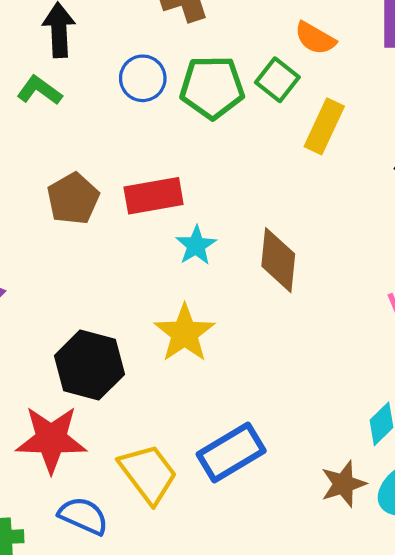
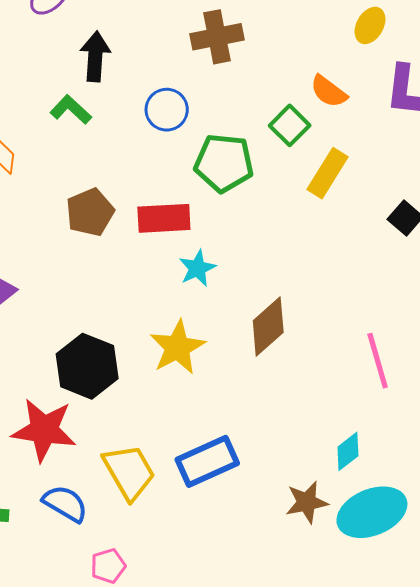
green pentagon: (212, 87) -> (224, 163), moved
brown diamond: (278, 260) -> (268, 326), moved, turned 36

